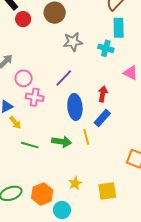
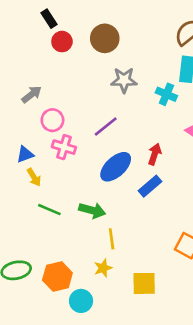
blue ellipse: (75, 107) -> (116, 167), turned 45
yellow line: (86, 137) -> (112, 239), moved

